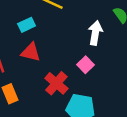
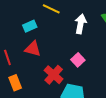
white arrow: (95, 33) -> (81, 24), moved

